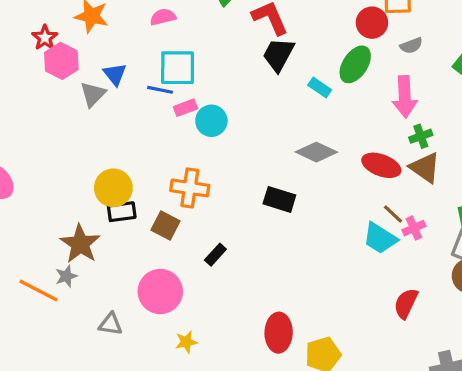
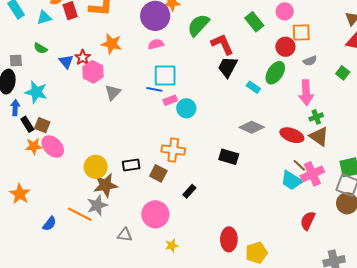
blue triangle: (115, 74) -> (66, 61), moved
yellow circle: (113, 188) -> (96, 167), moved
pink cross: (414, 228) -> (312, 174), size x1.6
brown star: (80, 244) -> (106, 185), turned 30
gray star: (66, 276) -> (97, 205), size x1.5

